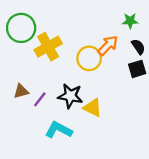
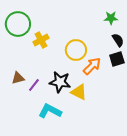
orange arrow: (108, 45) -> (92, 66), moved
yellow cross: (48, 47) -> (41, 40), size x0.7

